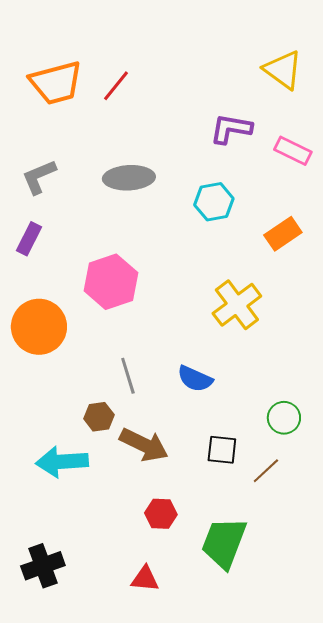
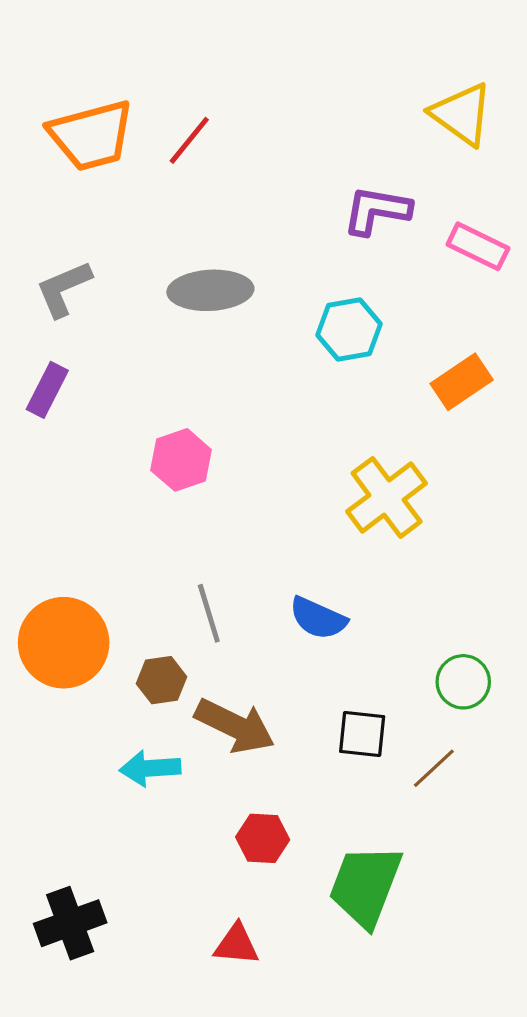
pink hexagon: (111, 282) -> (181, 460), size x0.7
orange circle: (39, 327) -> (64, 643), moved
cyan arrow: (62, 462) -> (150, 768), moved, size x0.7

